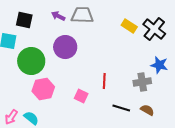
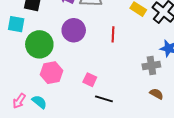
red line: (104, 81) -> (113, 34), moved
black line: (121, 108) -> (104, 99), moved

